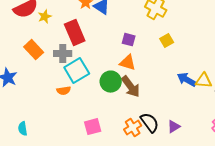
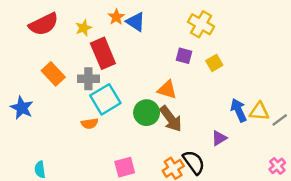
yellow star: (45, 17) -> (84, 28), moved
purple square: (129, 40) -> (184, 56), moved
blue arrow: (187, 80) -> (239, 110), turned 36
purple triangle: (174, 127) -> (219, 138), moved

